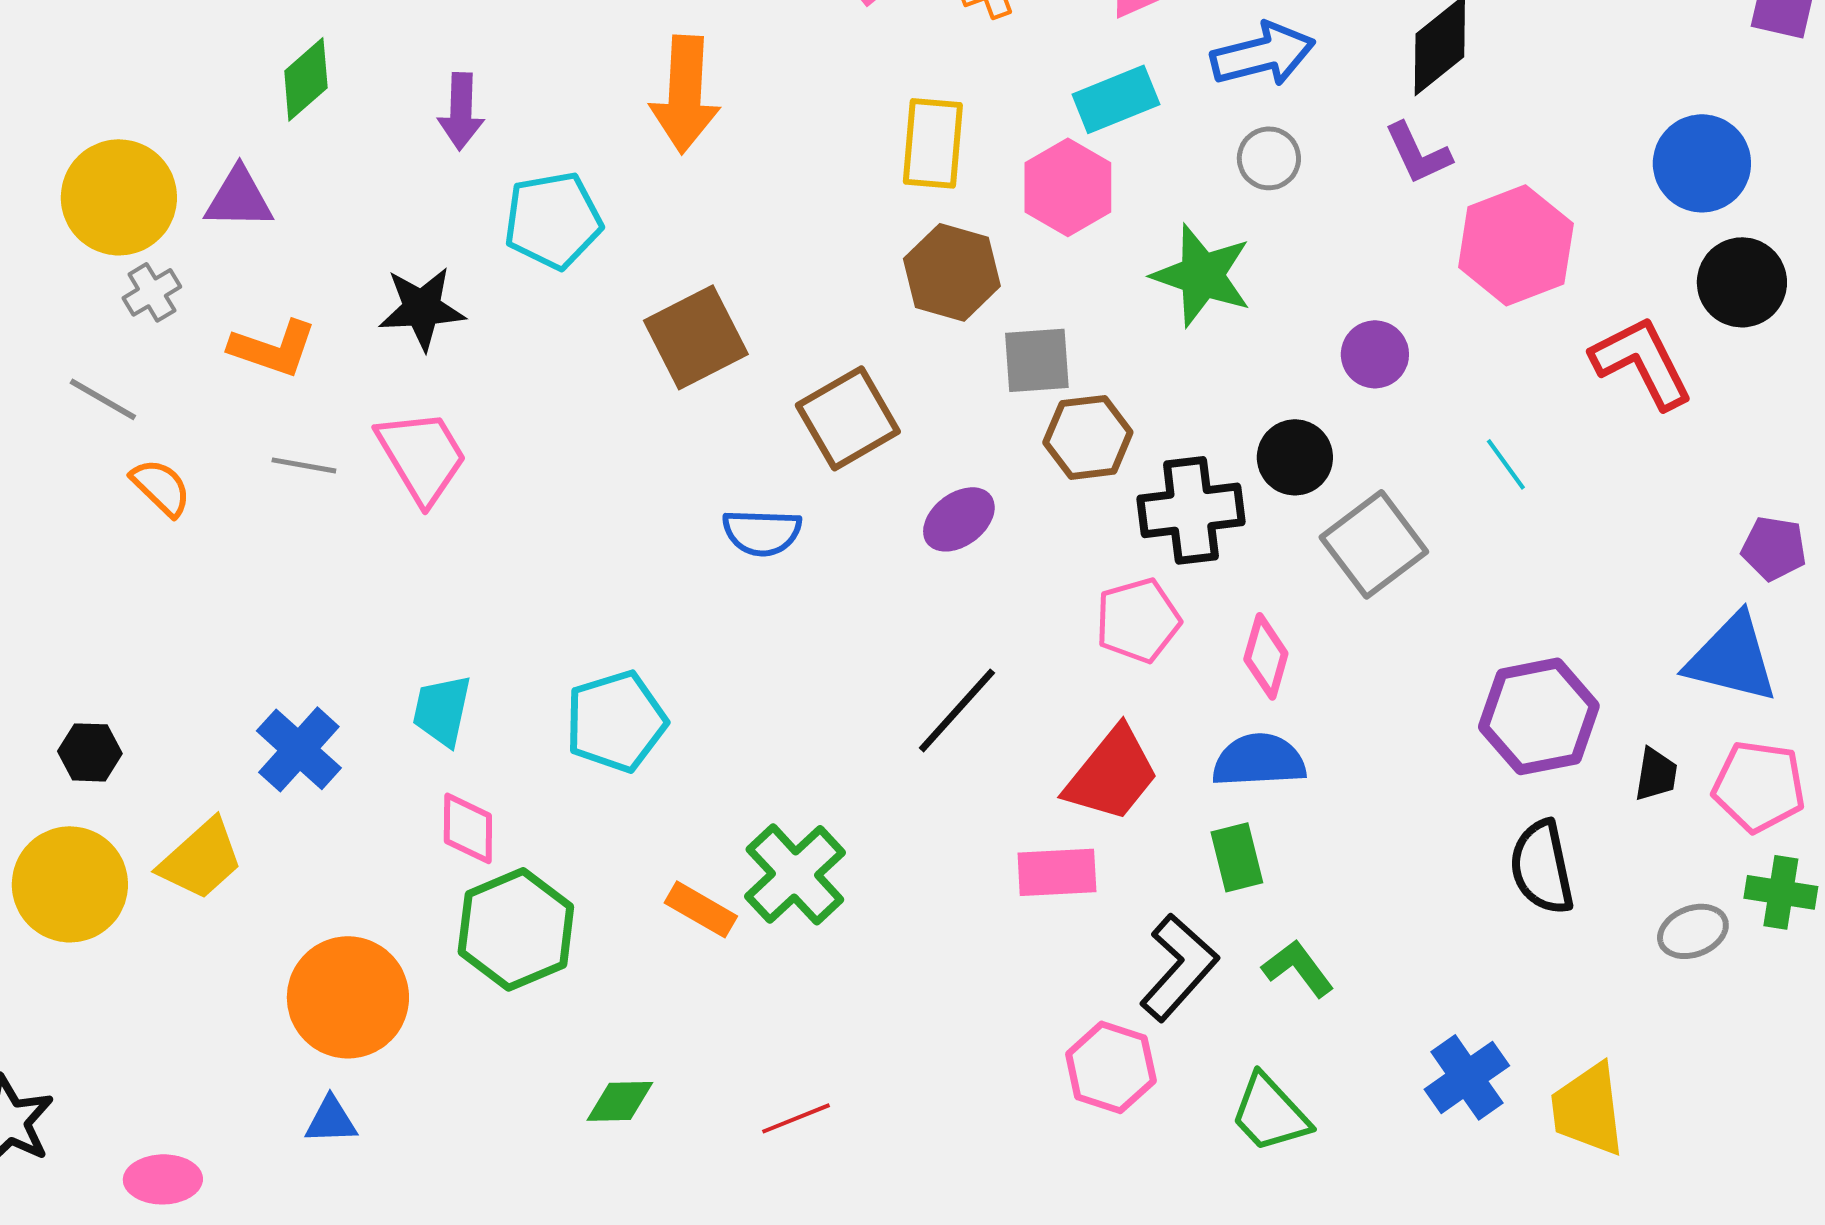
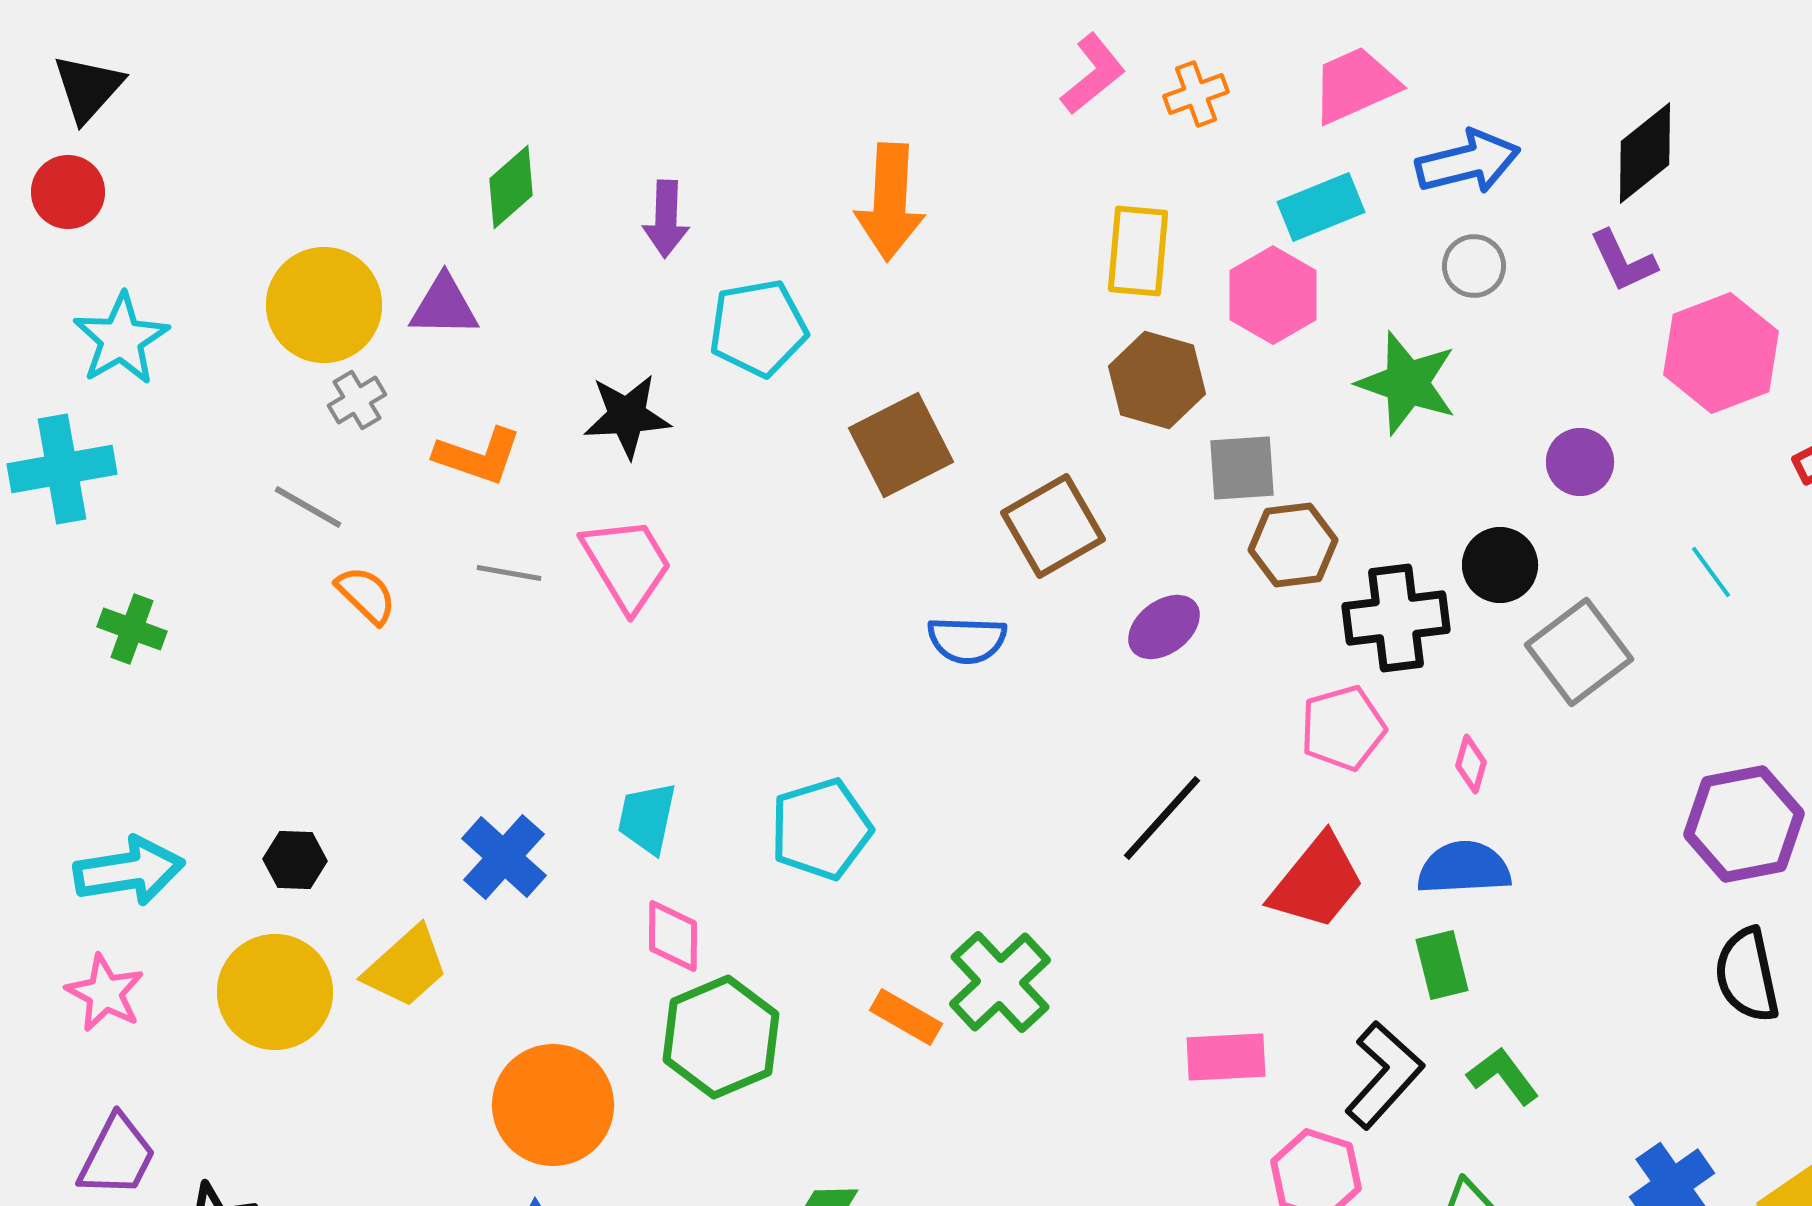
pink diamond: (1266, 656) -> (1471, 764), size x0.7
pink rectangle: (1057, 872) -> (1226, 1057), moved

